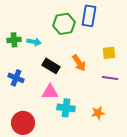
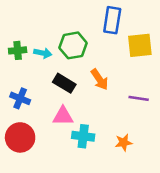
green hexagon: (64, 24) -> (73, 45), moved
yellow square: (109, 53) -> (140, 45), moved, size x1.5
red circle: (23, 123) -> (20, 137), moved

